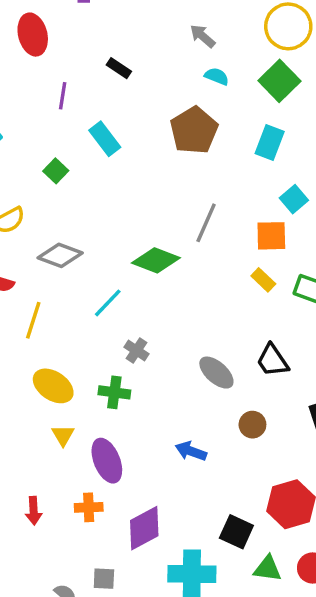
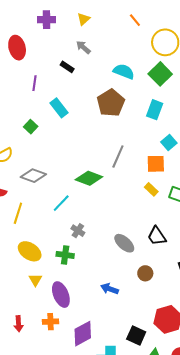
gray arrow: (203, 36) -> (83, 47), moved
cyan semicircle: (217, 76) -> (124, 71), size x1.5

